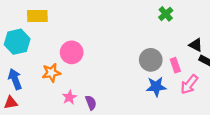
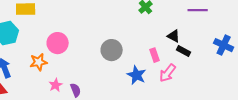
gray circle: (151, 60) -> (112, 50), moved
blue star: (156, 87) -> (137, 75), turned 30

